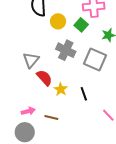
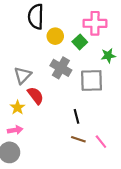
gray square: (95, 59) -> (92, 80), turned -30
yellow star: (61, 89) -> (17, 107), moved
brown line: (51, 118) -> (78, 139), moved

